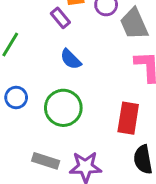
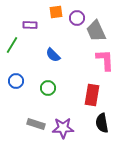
purple rectangle: (60, 18) -> (30, 25), moved, turned -48
green circle: (63, 108) -> (48, 88), size x0.6

